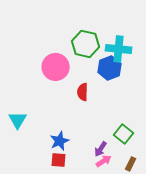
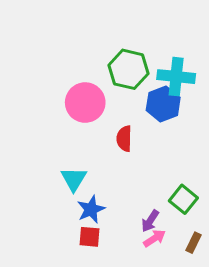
cyan triangle: (18, 120) -> (74, 179), moved

